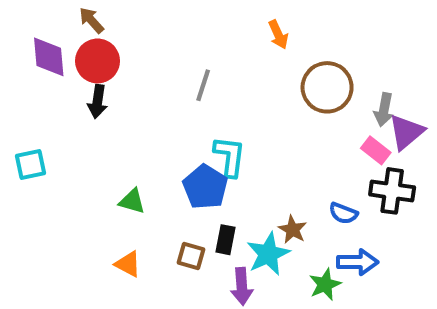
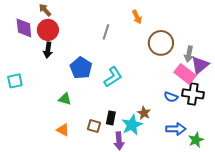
gray line: (203, 85) -> (106, 32), moved
pink rectangle: (376, 150) -> (185, 74), size x1.5
cyan L-shape: (230, 156) -> (113, 77), turned 50
blue pentagon: (205, 187) -> (81, 68), moved
blue semicircle: (343, 213) -> (171, 97), moved
green star: (325, 284) -> (196, 140), moved

